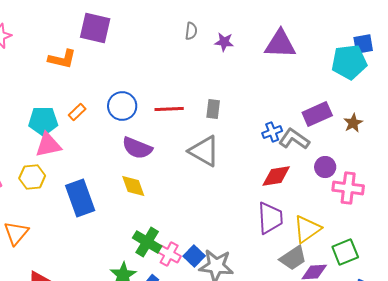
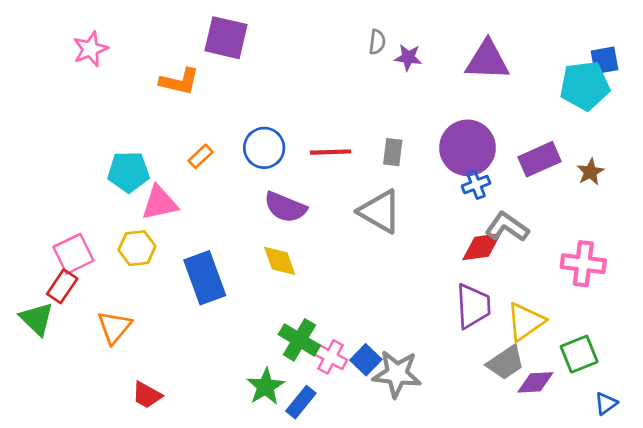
gray semicircle: (191, 31) -> (377, 42), moved
cyan pentagon: (43, 121) -> (129, 172), moved
gray L-shape: (294, 139) -> (507, 227), moved
purple circle: (325, 167) -> (467, 148), moved, size x1.8

